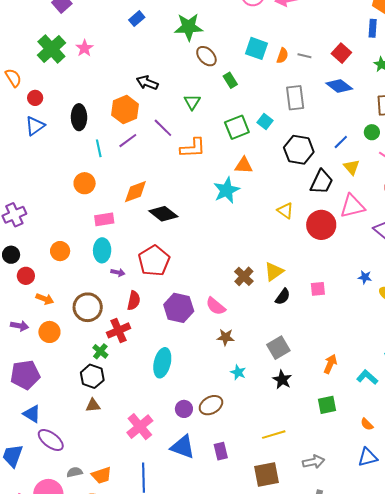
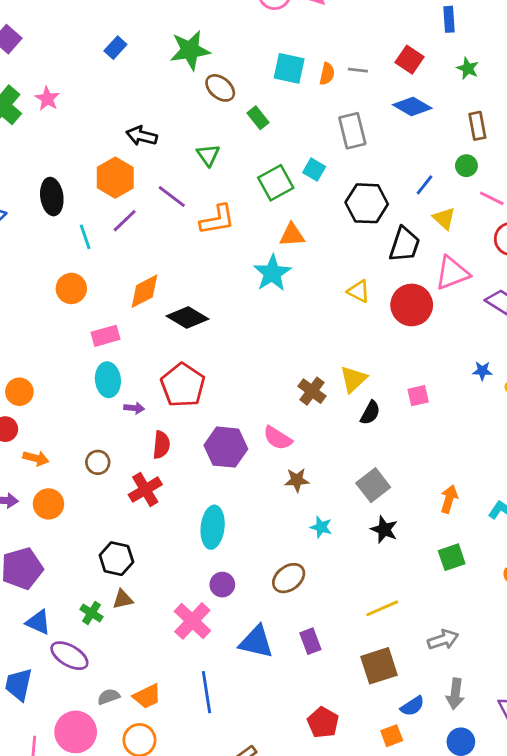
orange circle: (60, 251) -> (19, 392), moved
brown circle: (88, 307) -> (98, 462), size x0.6
green cross: (100, 351) -> (91, 613), moved
purple circle: (184, 409) -> (222, 585), moved

